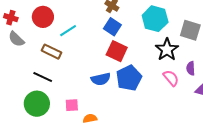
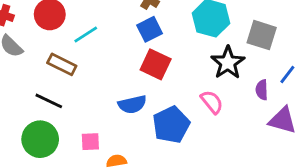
blue square: (112, 27) -> (150, 29), turned 30
blue pentagon: (129, 78) -> (171, 125), moved
pink semicircle: (171, 78) -> (212, 102), moved

